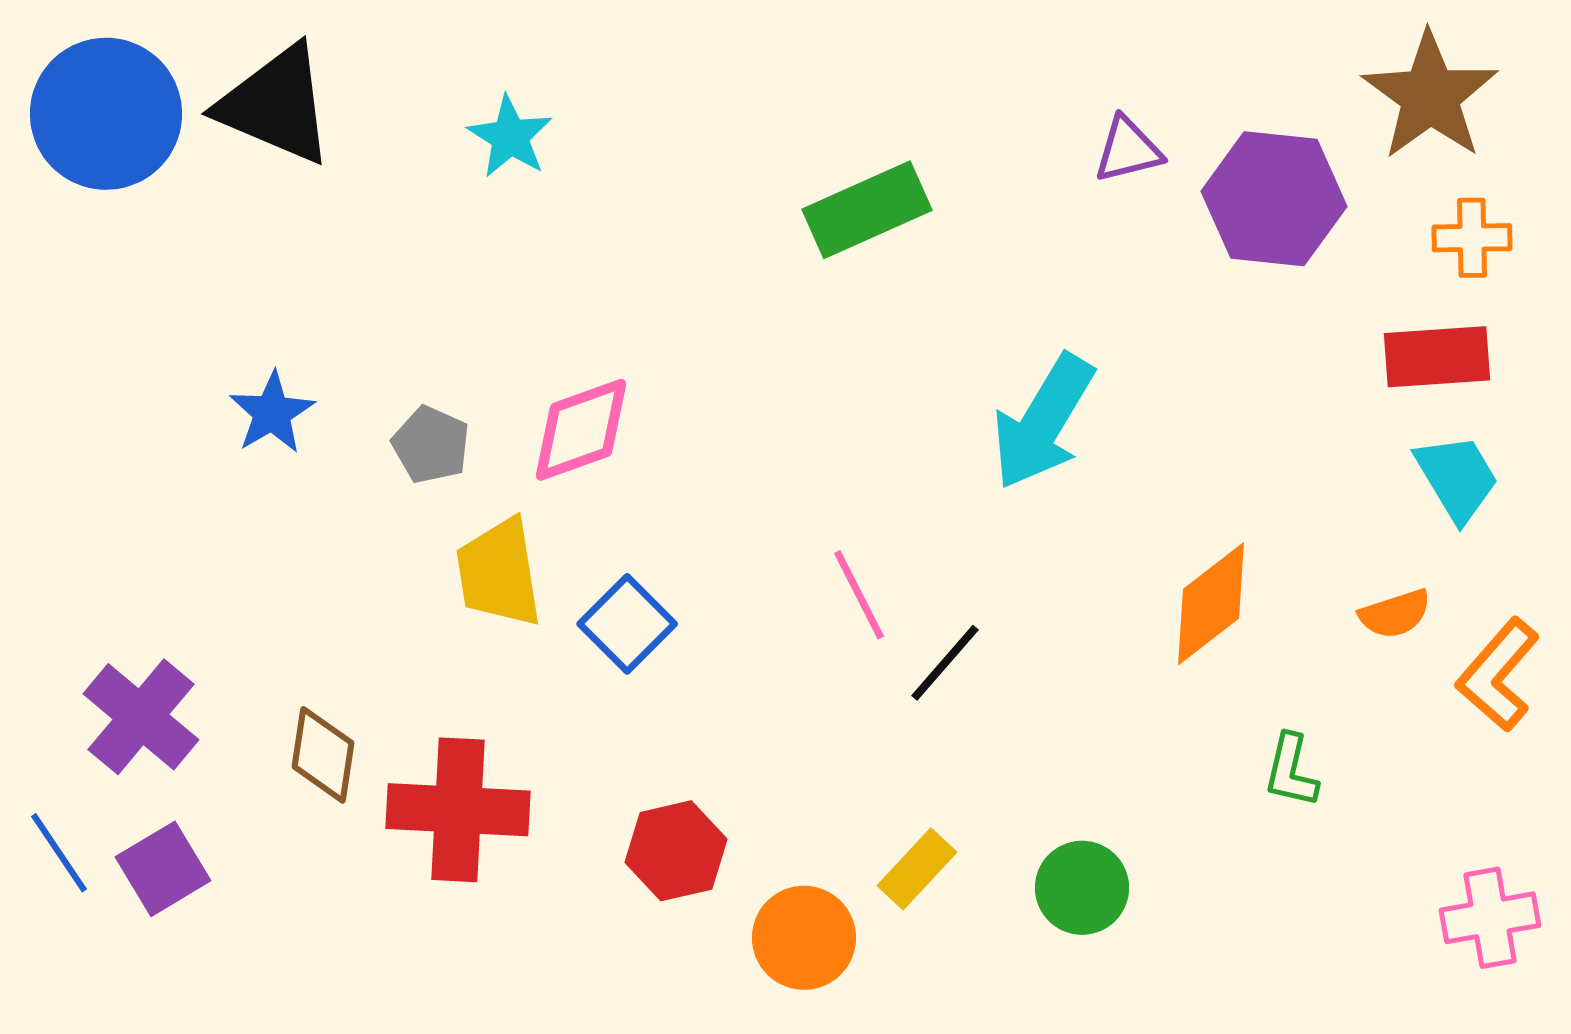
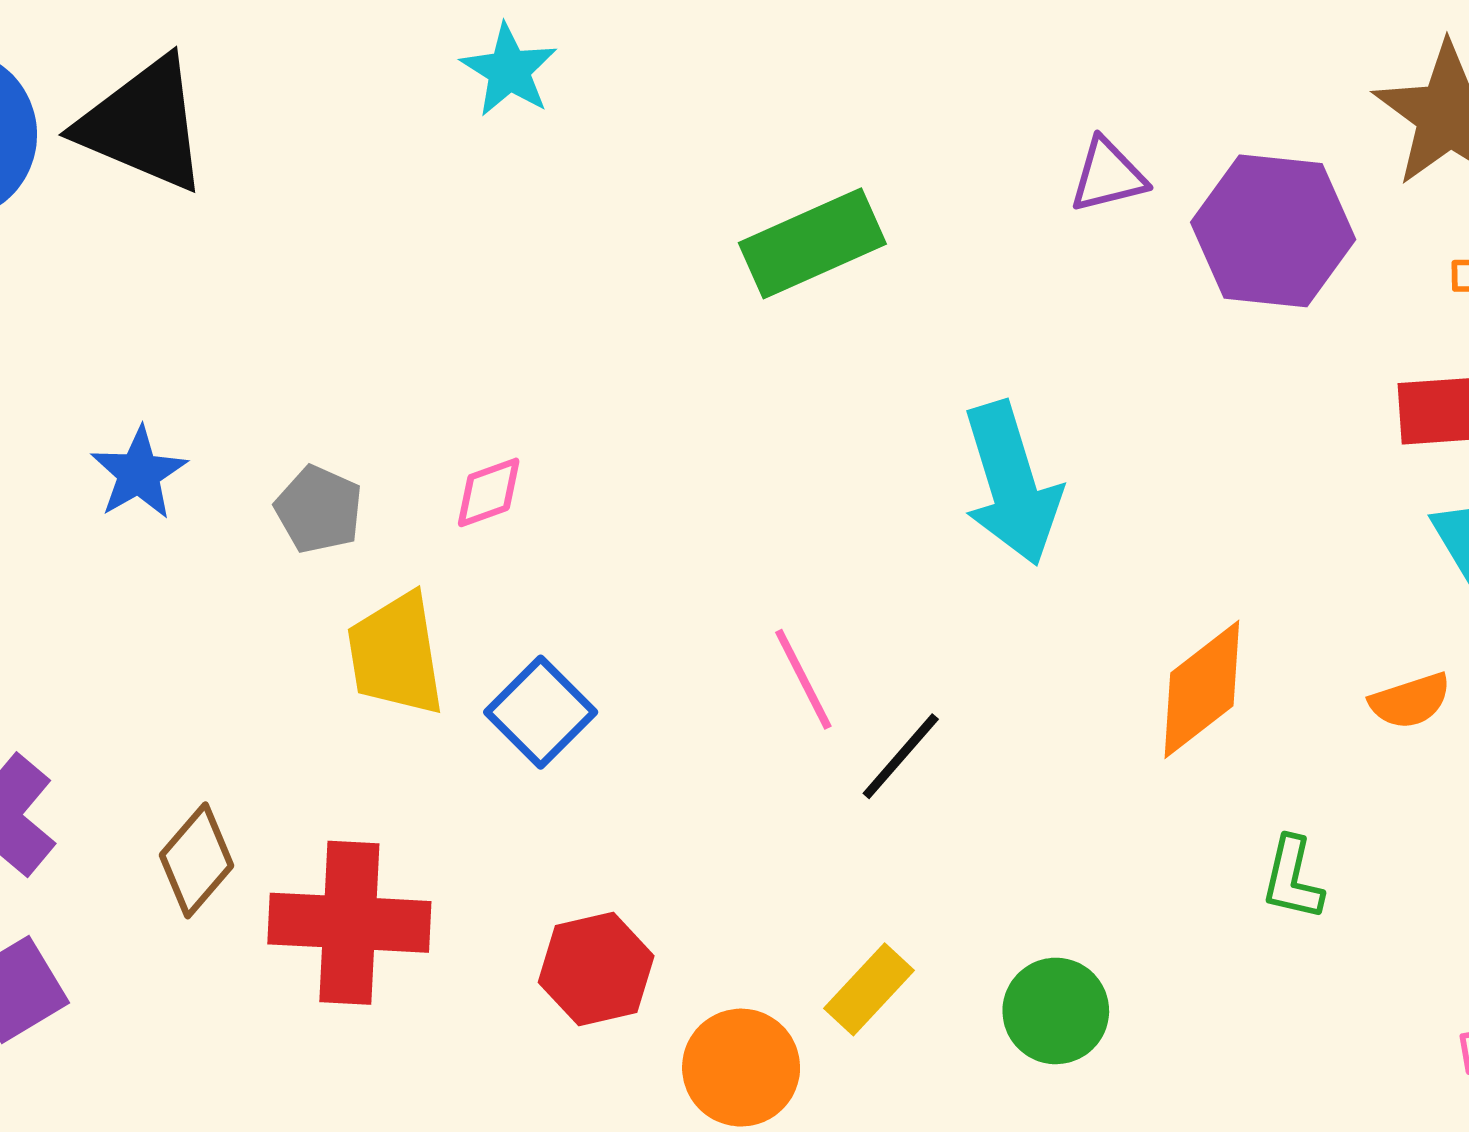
cyan star: (510, 137) -> (509, 70), moved
cyan arrow: (1043, 422) -> (1012, 483), turned -48
pink diamond: (581, 430) -> (489, 492), size x0.6
brown diamond: (323, 755) -> (197, 860), turned 32

